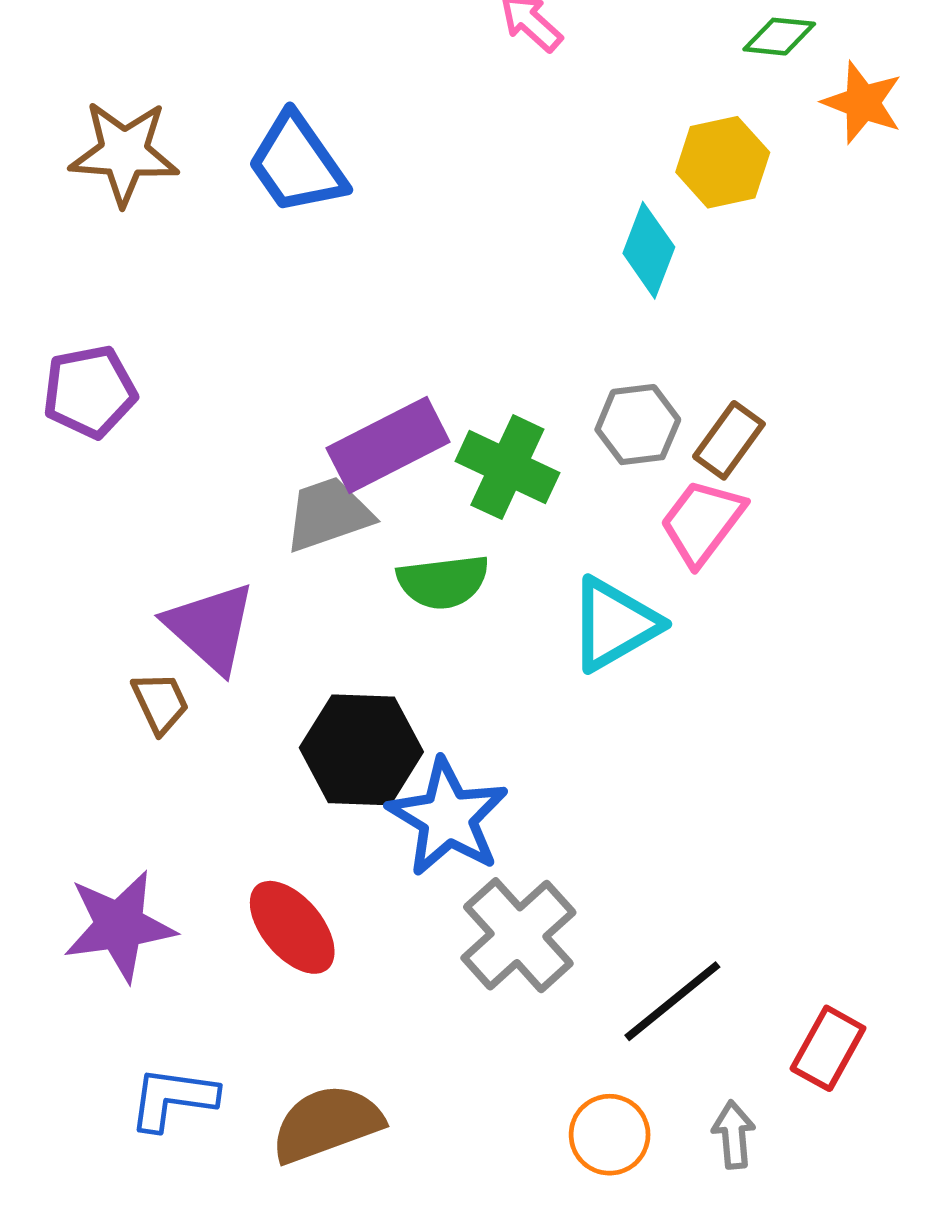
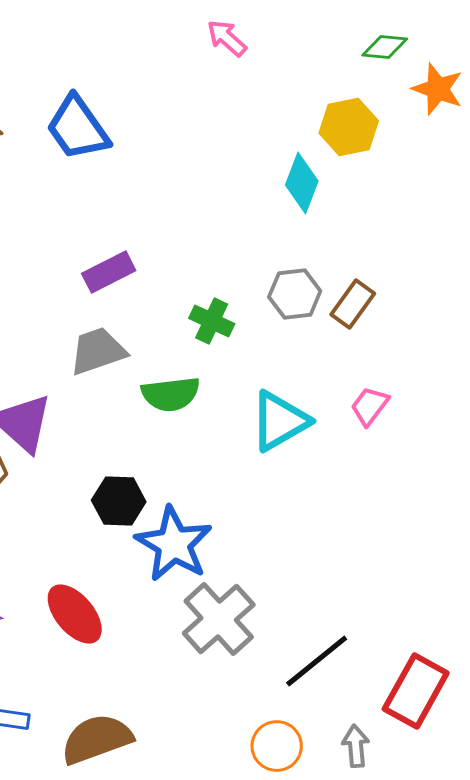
purple rectangle: (388, 445) -> (109, 272), moved, size x0.7
green cross: (507, 467) -> (212, 321), size x0.7
pink trapezoid: (702, 522) -> (370, 406), moved, size x0.7
black hexagon: (361, 750) -> (119, 501), size x0.7
red rectangle: (828, 1048) -> (416, 691), size x1.4

